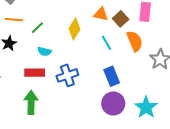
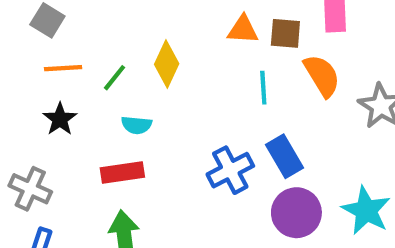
brown square: (121, 19) -> (285, 33), turned -35
yellow diamond: (74, 29) -> (167, 64), moved
cyan line: (106, 43) -> (263, 88), turned 35
blue cross: (67, 75) -> (230, 170), moved

